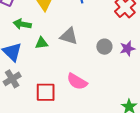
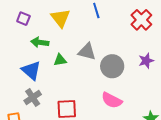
gray circle: (104, 47) -> (112, 66), moved, size x1.5
pink semicircle: (77, 82) -> (112, 100), moved

